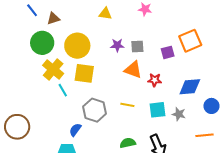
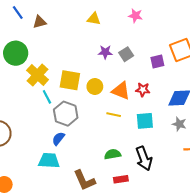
green circle: (42, 43) -> (16, 53), moved
yellow circle: (77, 46) -> (95, 87), moved, size x0.6
gray square: (137, 47) -> (126, 54), turned -32
orange triangle: (133, 70) -> (121, 91), moved
gray hexagon: (95, 110) -> (66, 114), moved
gray star: (179, 114) -> (179, 124), moved

